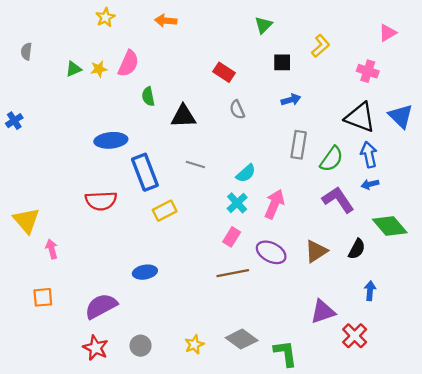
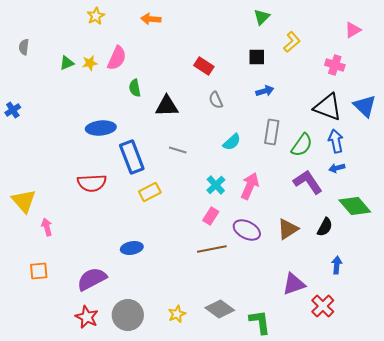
green triangle: (263, 25) -> (262, 17), moved
cyan semicircle: (246, 173) -> (232, 142), moved
gray circle: (141, 346) -> (128, 315), size x1.6

